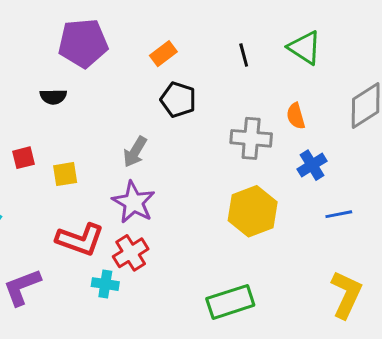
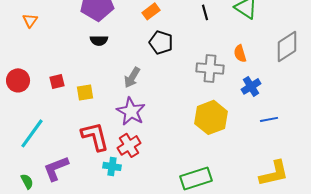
black semicircle: (53, 97) -> (99, 40), moved
red L-shape: (80, 239) -> (95, 136), turned -124
yellow L-shape: (346, 295) -> (274, 173), turned 52

